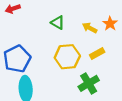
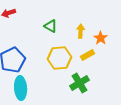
orange star: (110, 24) -> (101, 38), moved
yellow arrow: (90, 28) -> (81, 31), turned 64

